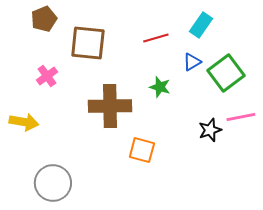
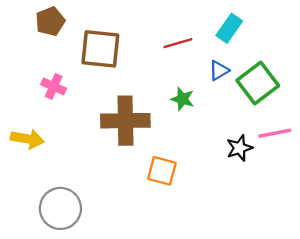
pink cross: (47, 76) -> (54, 86), turned -30

